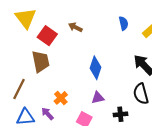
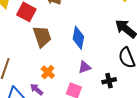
brown trapezoid: (41, 61) -> (42, 36), moved

